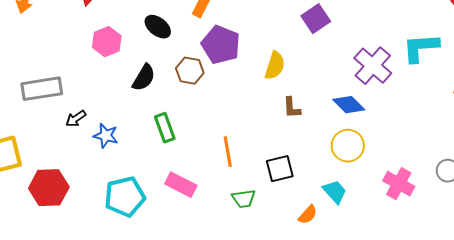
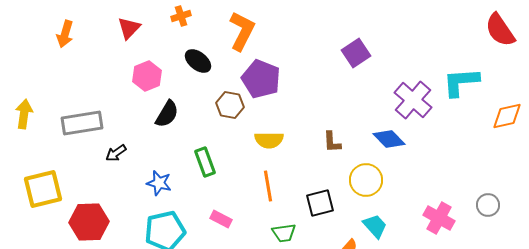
yellow semicircle: (275, 66) -> (269, 140), moved, turned 72
black semicircle: (144, 78) -> (167, 114), moved
blue star: (106, 136) -> (159, 183), moved
yellow circle: (348, 146) -> (366, 180), moved
pink rectangle: (181, 185) -> (221, 219), size x0.7

